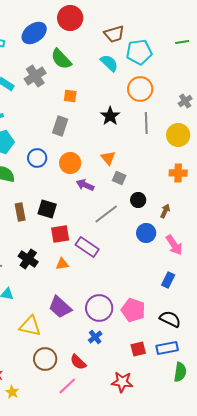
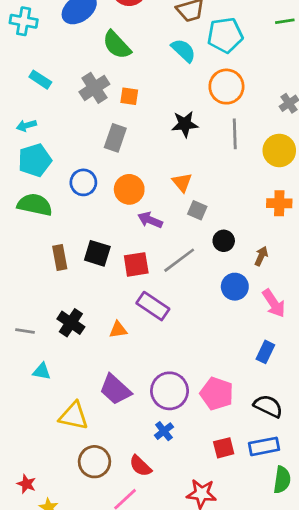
gray cross: (35, 76) -> (94, 88), moved
black star: (110, 116) -> (185, 124), turned 30
red square: (60, 234) -> (136, 264), moved

